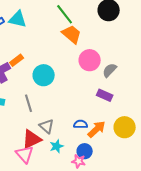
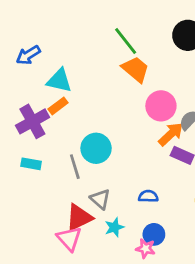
cyan triangle: (18, 19) -> (59, 80), moved
cyan circle: (44, 75) -> (96, 148), moved
orange arrow: (97, 129) -> (171, 134), moved

